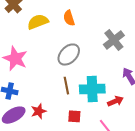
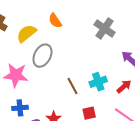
gray ellipse: (69, 55) -> (42, 56), moved
cyan cross: (92, 89) -> (98, 82), size x0.7

